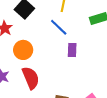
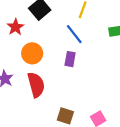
purple rectangle: (72, 50) -> (70, 59), moved

